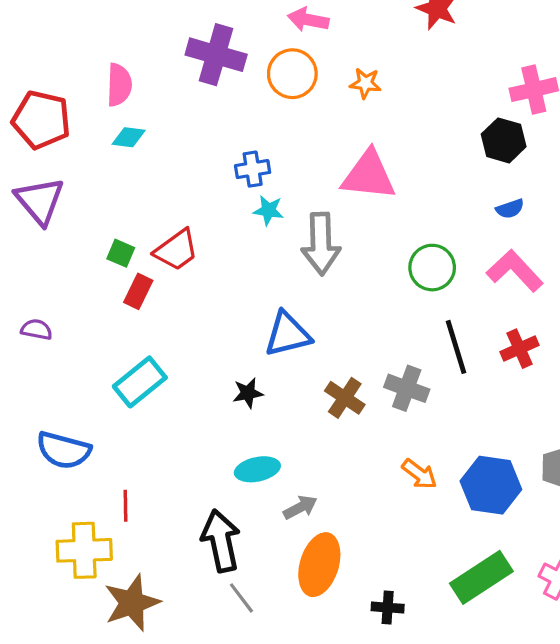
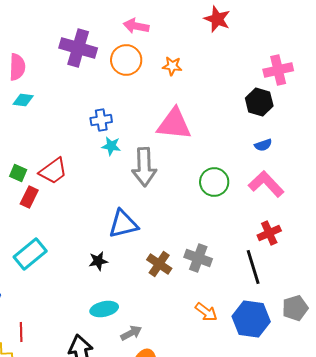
black line: (456, 347) -> (253, 267), moved

